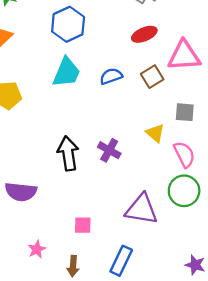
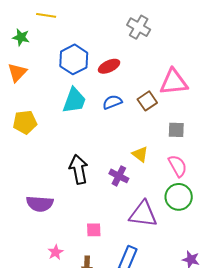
red ellipse: (144, 34) -> (109, 66), moved
yellow triangle: (155, 133) -> (140, 154), moved
purple cross: (109, 150) -> (119, 176), moved

